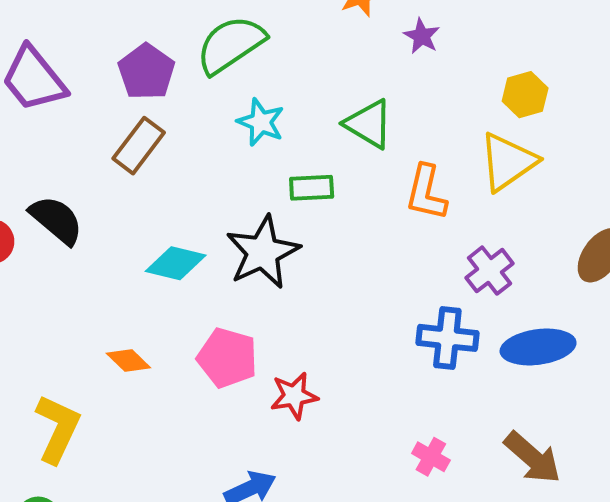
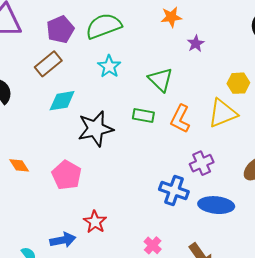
green rectangle: (312, 188) -> (143, 116), moved
cyan diamond: (176, 263) -> (62, 101), moved, turned -36
red star: (294, 396) -> (95, 222), moved, turned 30

